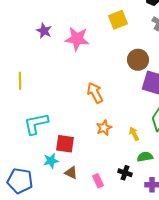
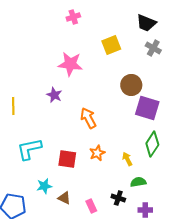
purple star: (44, 31) -> (54, 95), moved
red square: (65, 144) -> (67, 159), moved

